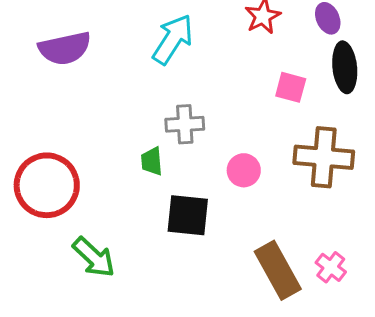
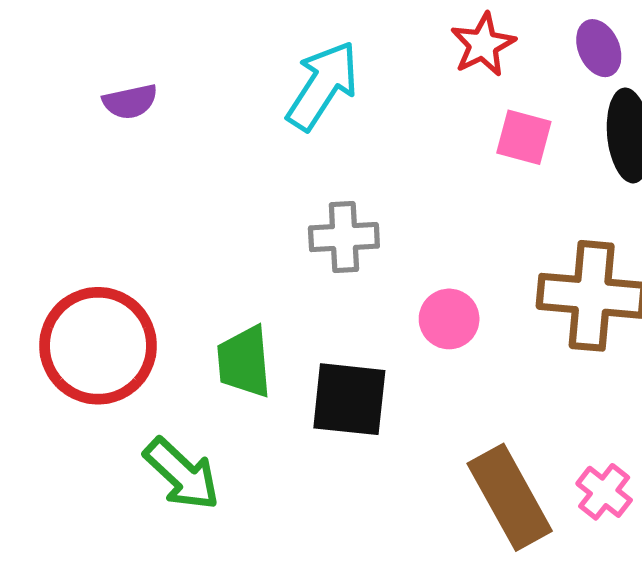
purple semicircle: (65, 48) -> (130, 102), size x0.6
pink square: (291, 87) -> (524, 137), moved
green trapezoid: (152, 161) -> (244, 362), moved, size x1.4

